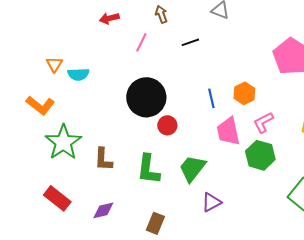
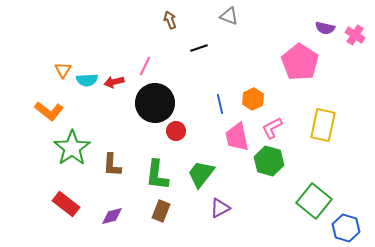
red arrow: (109, 18) -> (114, 82), moved
pink line: (141, 42) -> (145, 66), moved
brown rectangle: (155, 223) -> (161, 211), moved

